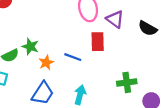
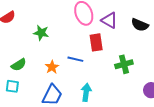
green star: (30, 47) -> (41, 33), moved
green cross: (127, 82) -> (124, 64), moved

